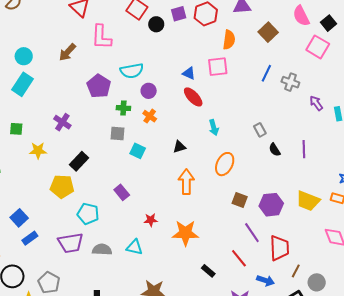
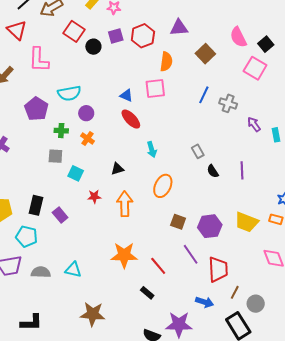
black rectangle: (79, 161) -> (36, 205), moved, turned -30
red star: (151, 220) -> (94, 197), moved
red line: (239, 258) -> (158, 266), moved

